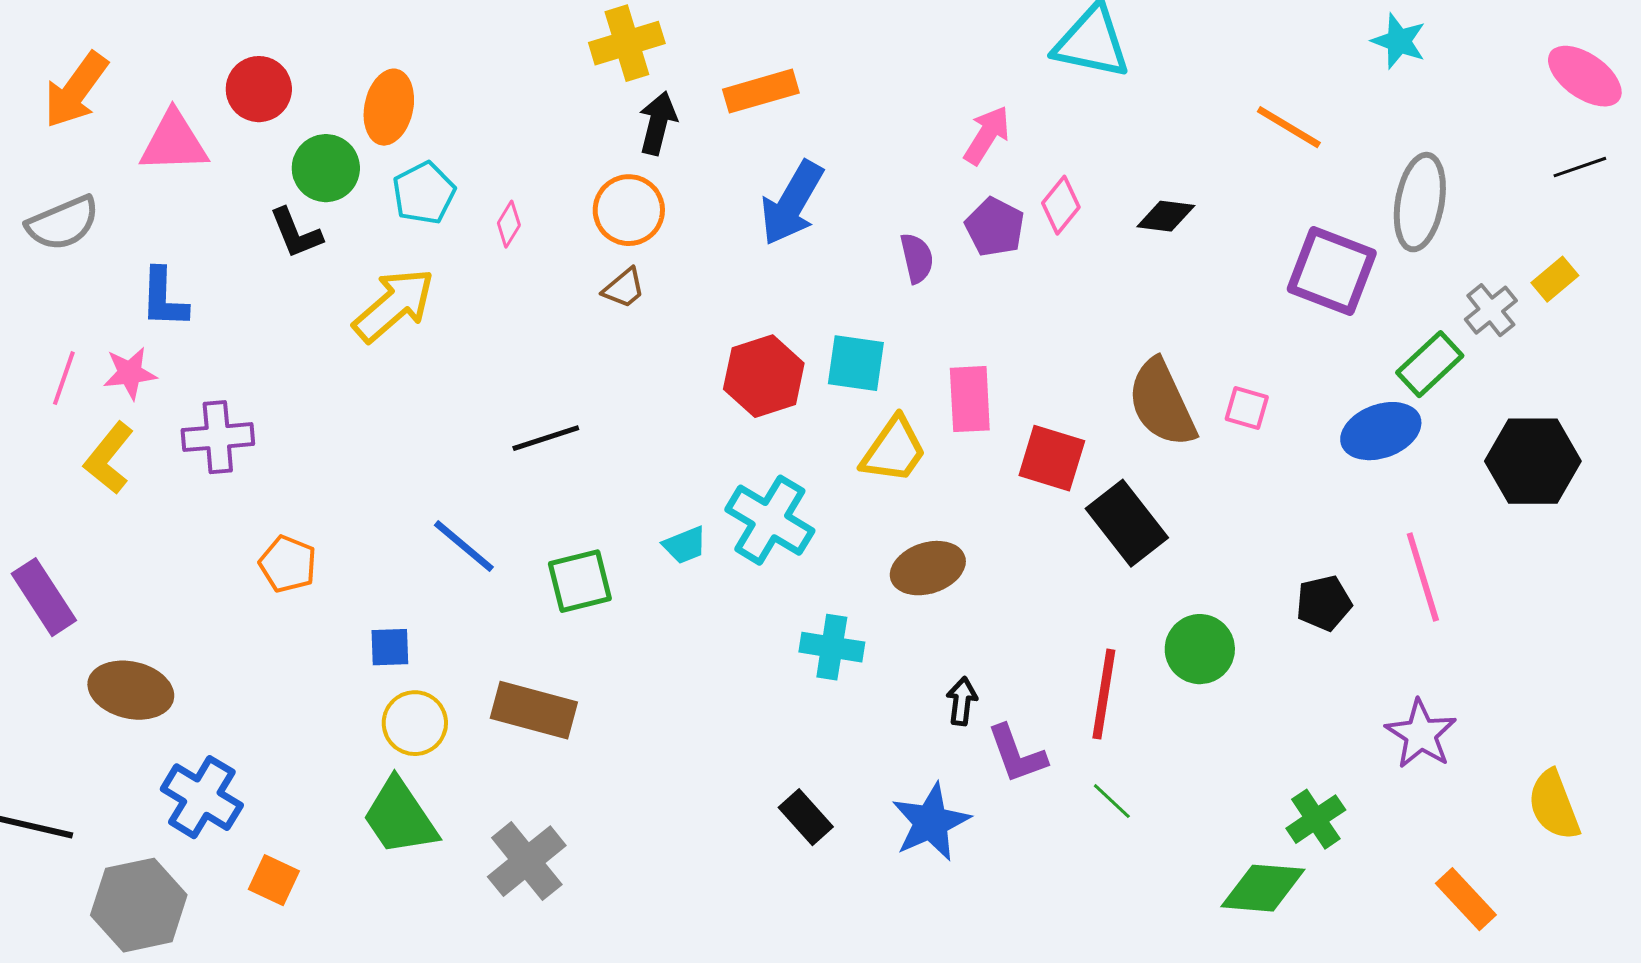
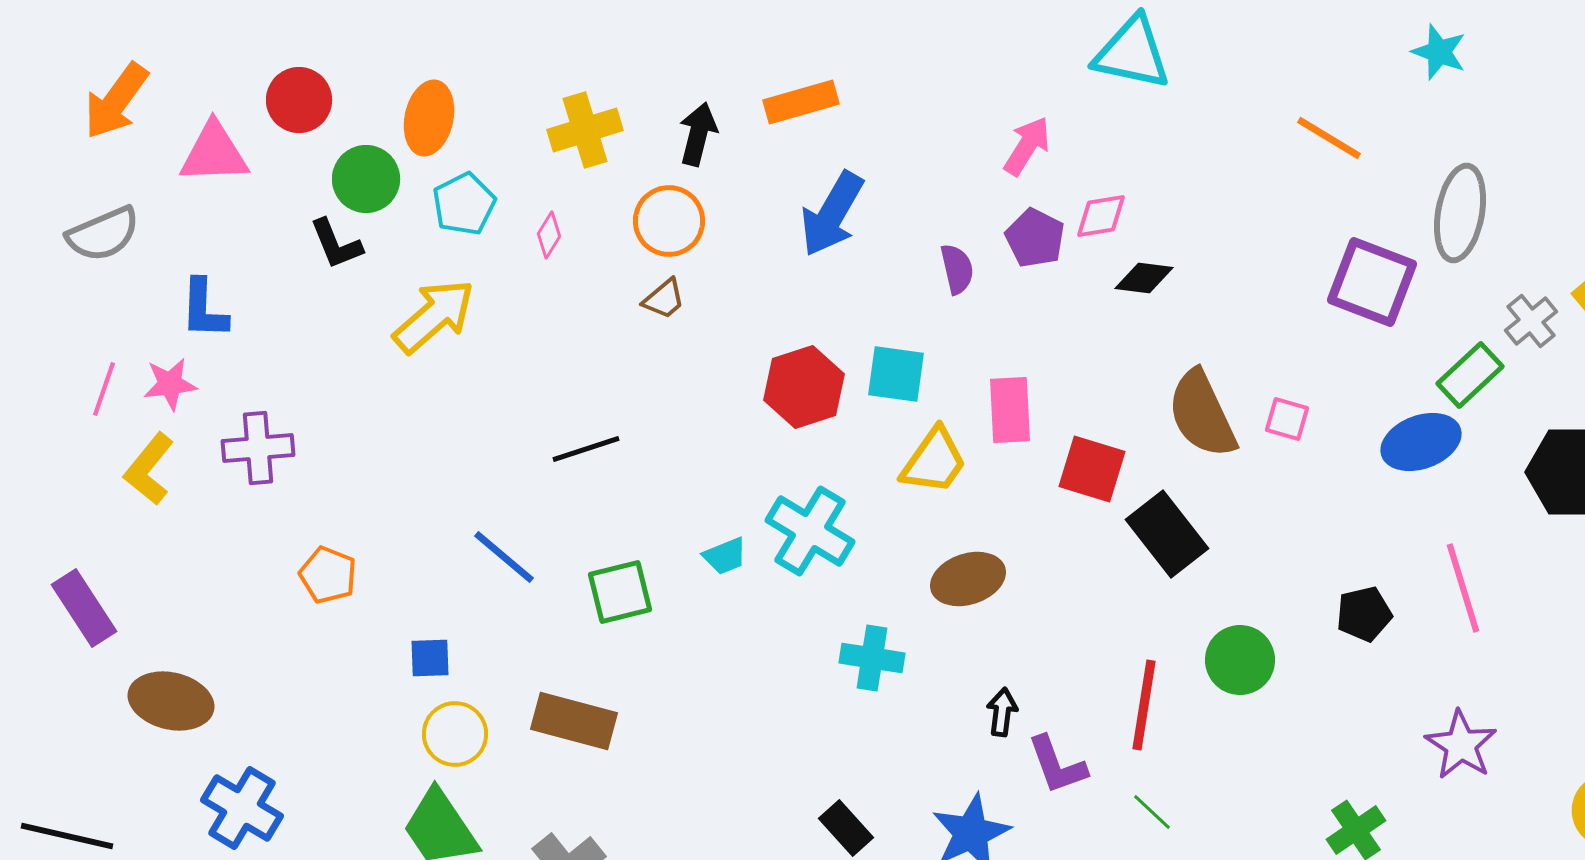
yellow cross: (627, 43) -> (585, 130), moved
pink diamond: (1061, 205) -> (1101, 216), turned 42
black diamond: (1166, 216) -> (1144, 278), moved

